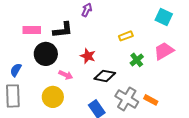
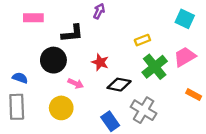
pink rectangle: (32, 30) -> (33, 18), moved
green cross: (137, 60) -> (155, 67), size x1.6
blue semicircle: (16, 70) -> (20, 78), turned 80
orange rectangle: (151, 100) -> (194, 95), moved

